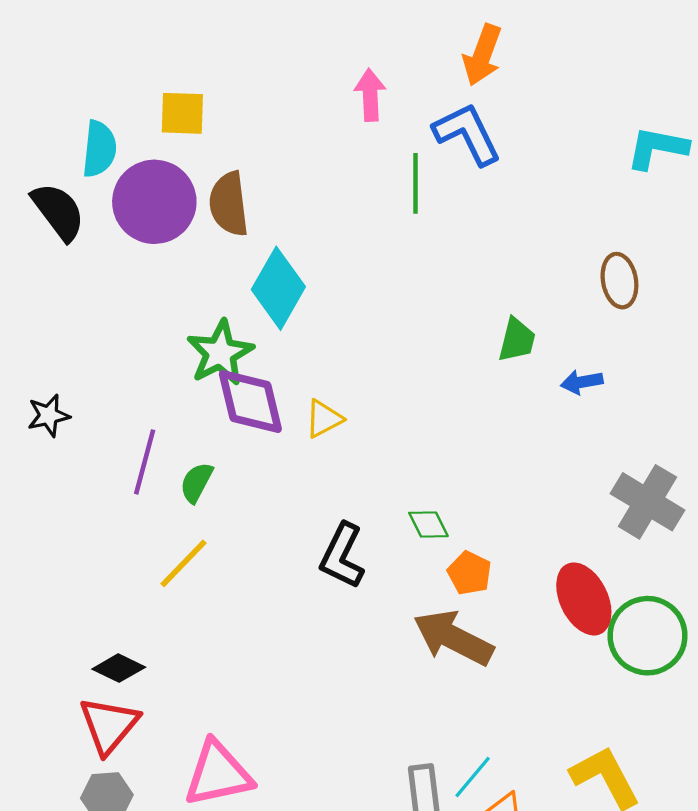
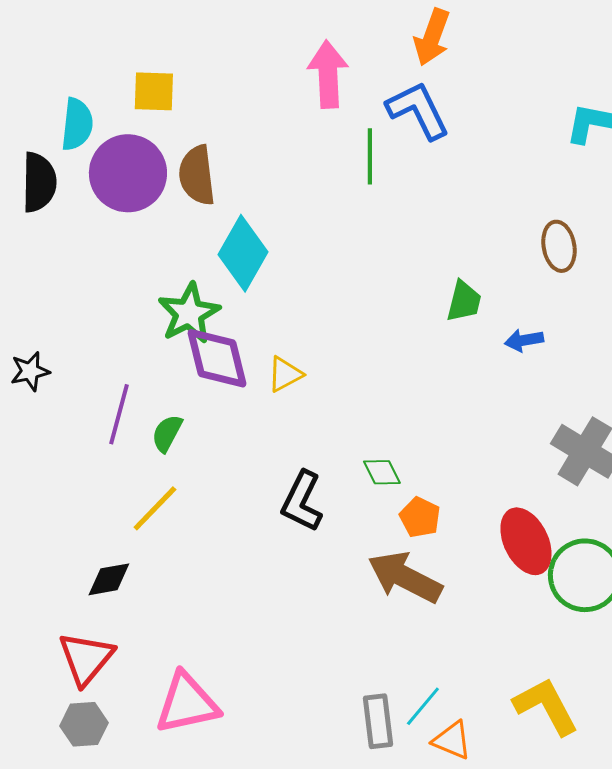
pink arrow: (370, 95) -> (328, 74), size x1.4
black semicircle: (58, 212) -> (39, 182), turned 38
black diamond: (119, 668) -> (109, 579), moved, turned -36

